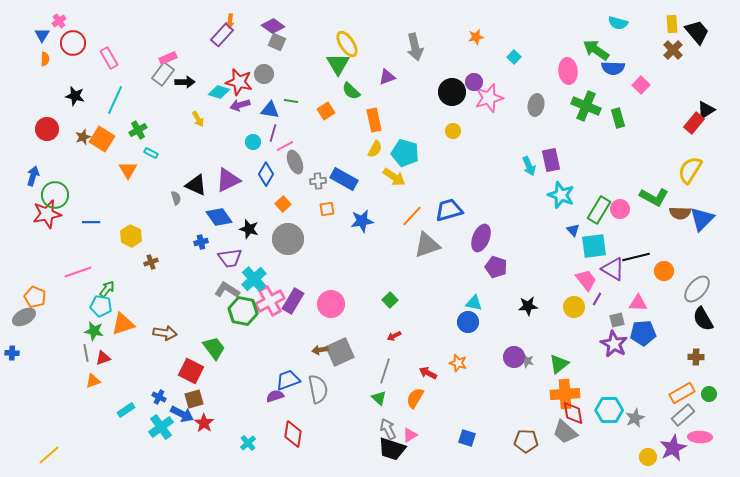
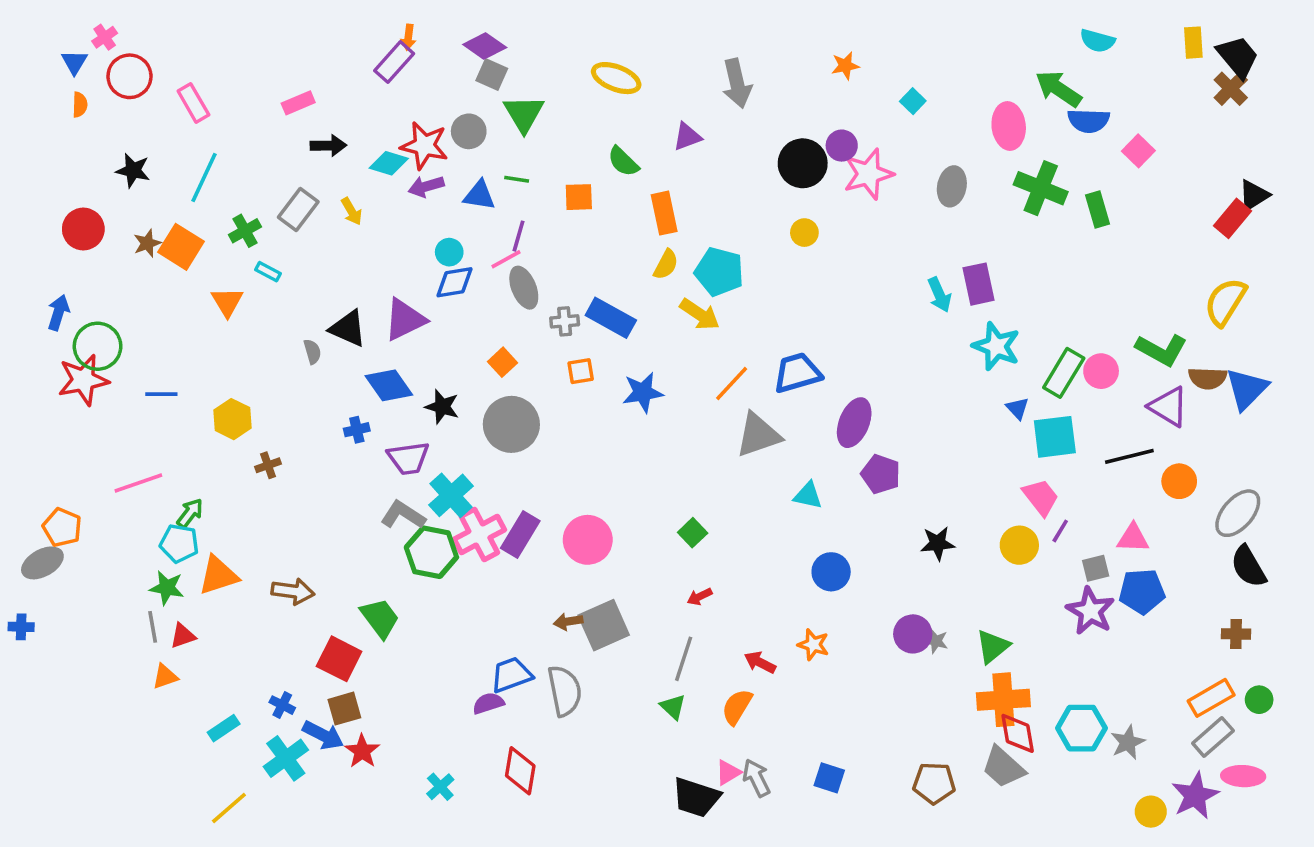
yellow ellipse: (347, 44) -> (616, 78), turned -36
brown cross: (673, 50) -> (1231, 89), moved
green triangle: (338, 64) -> (524, 114), moved
gray rectangle: (163, 74) -> (298, 209), moved
orange square: (326, 111) -> (579, 197), turned 30
purple line: (273, 133) -> (518, 236), moved
blue diamond: (266, 174) -> (455, 282), moved, turned 50
purple triangle: (613, 269) -> (1169, 407), moved
cyan triangle: (474, 303) -> (808, 495), moved
gray arrow: (388, 429) -> (756, 778), moved
yellow line: (49, 455) -> (229, 808), moved

